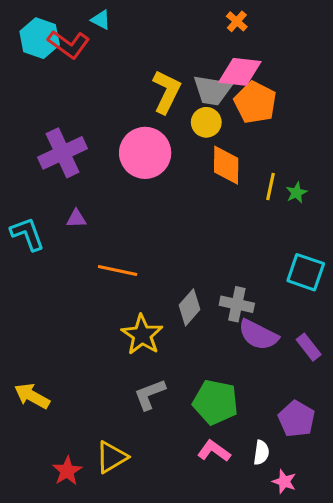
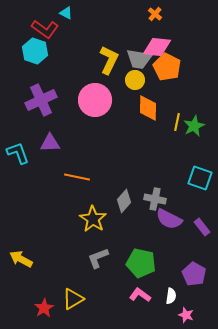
cyan hexagon: (40, 38) -> (35, 51), moved
green star: (296, 193) -> (194, 126), size x1.5
purple triangle: (76, 219) -> (50, 143), size x1.5

